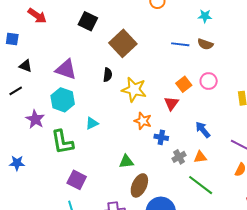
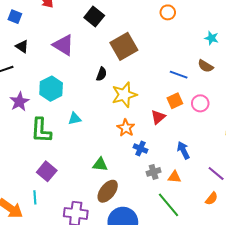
blue line: (180, 44) -> (179, 75), moved
purple triangle: (66, 69) -> (63, 45), moved
yellow star: (134, 90) -> (124, 95), turned 30

